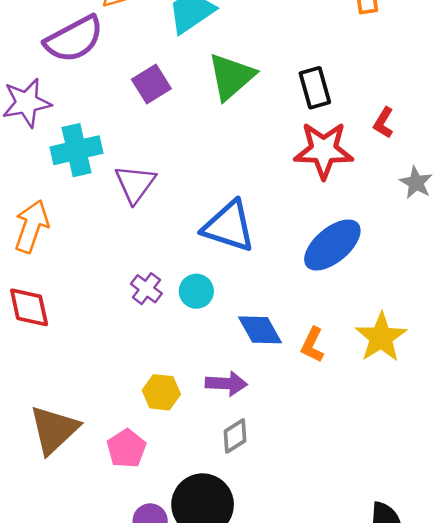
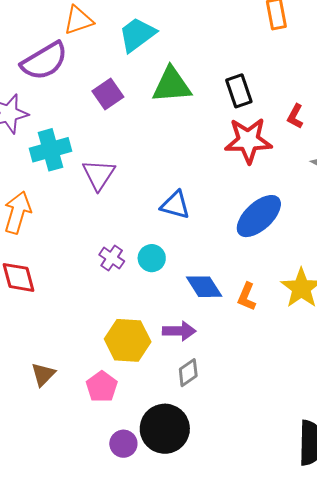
green triangle: (231, 76) -> (172, 85), turned 39
blue triangle: (229, 226) -> (175, 205), size x0.7
yellow hexagon: (161, 392) -> (128, 340), size x1.5
brown triangle: (54, 430) -> (43, 374), size x0.6

